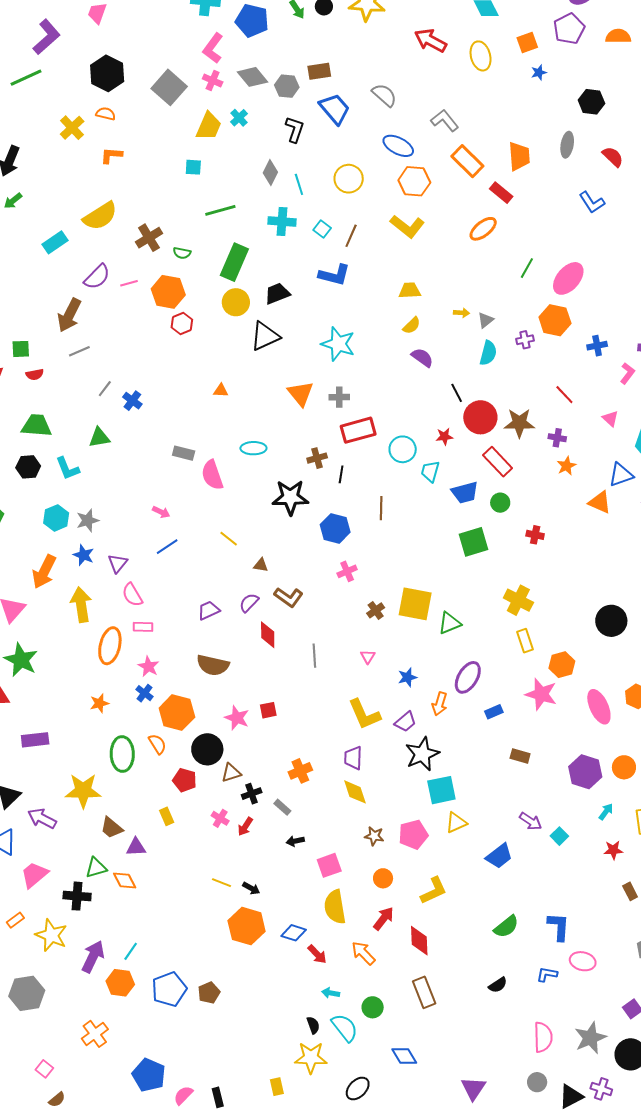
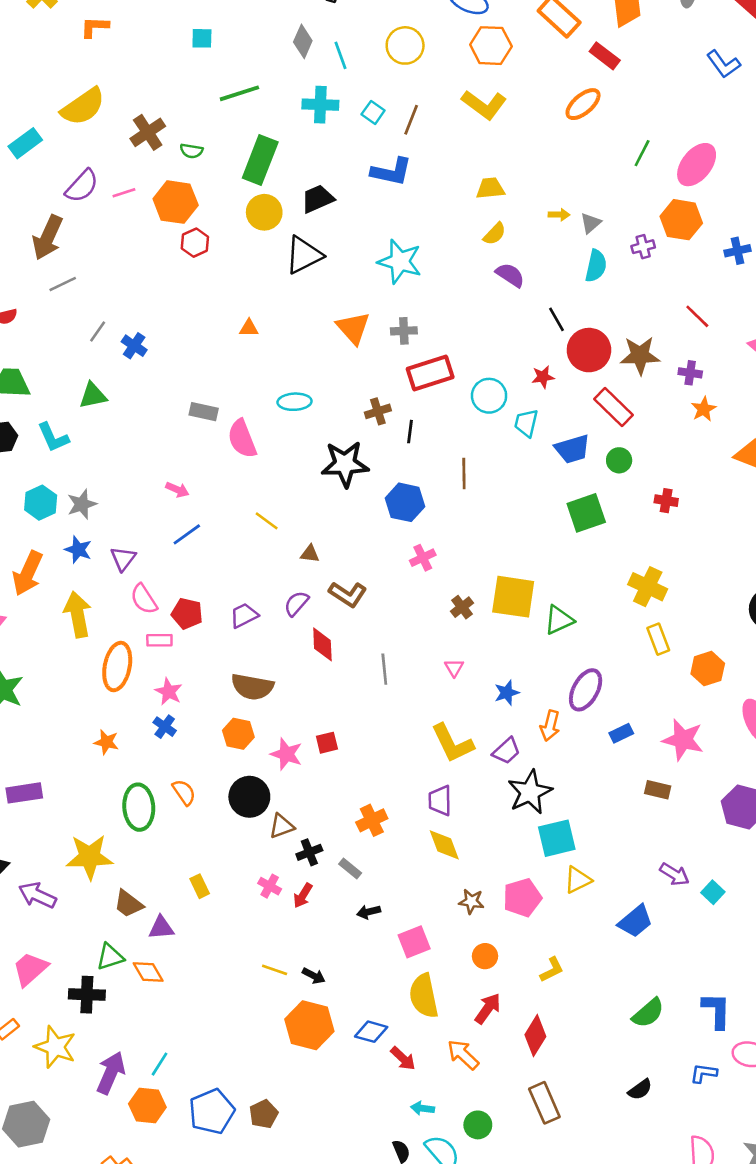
pink star: (541, 694) -> (683, 740), moved
orange star: (99, 703) -> (106, 742), turned 30
orange hexagon: (177, 713) -> (238, 734), moved, size x0.7
red pentagon: (185, 780) -> (187, 614), moved
yellow L-shape: (434, 891) -> (552, 970), size x0.7
red diamond: (419, 941) -> (535, 1036), turned 36

